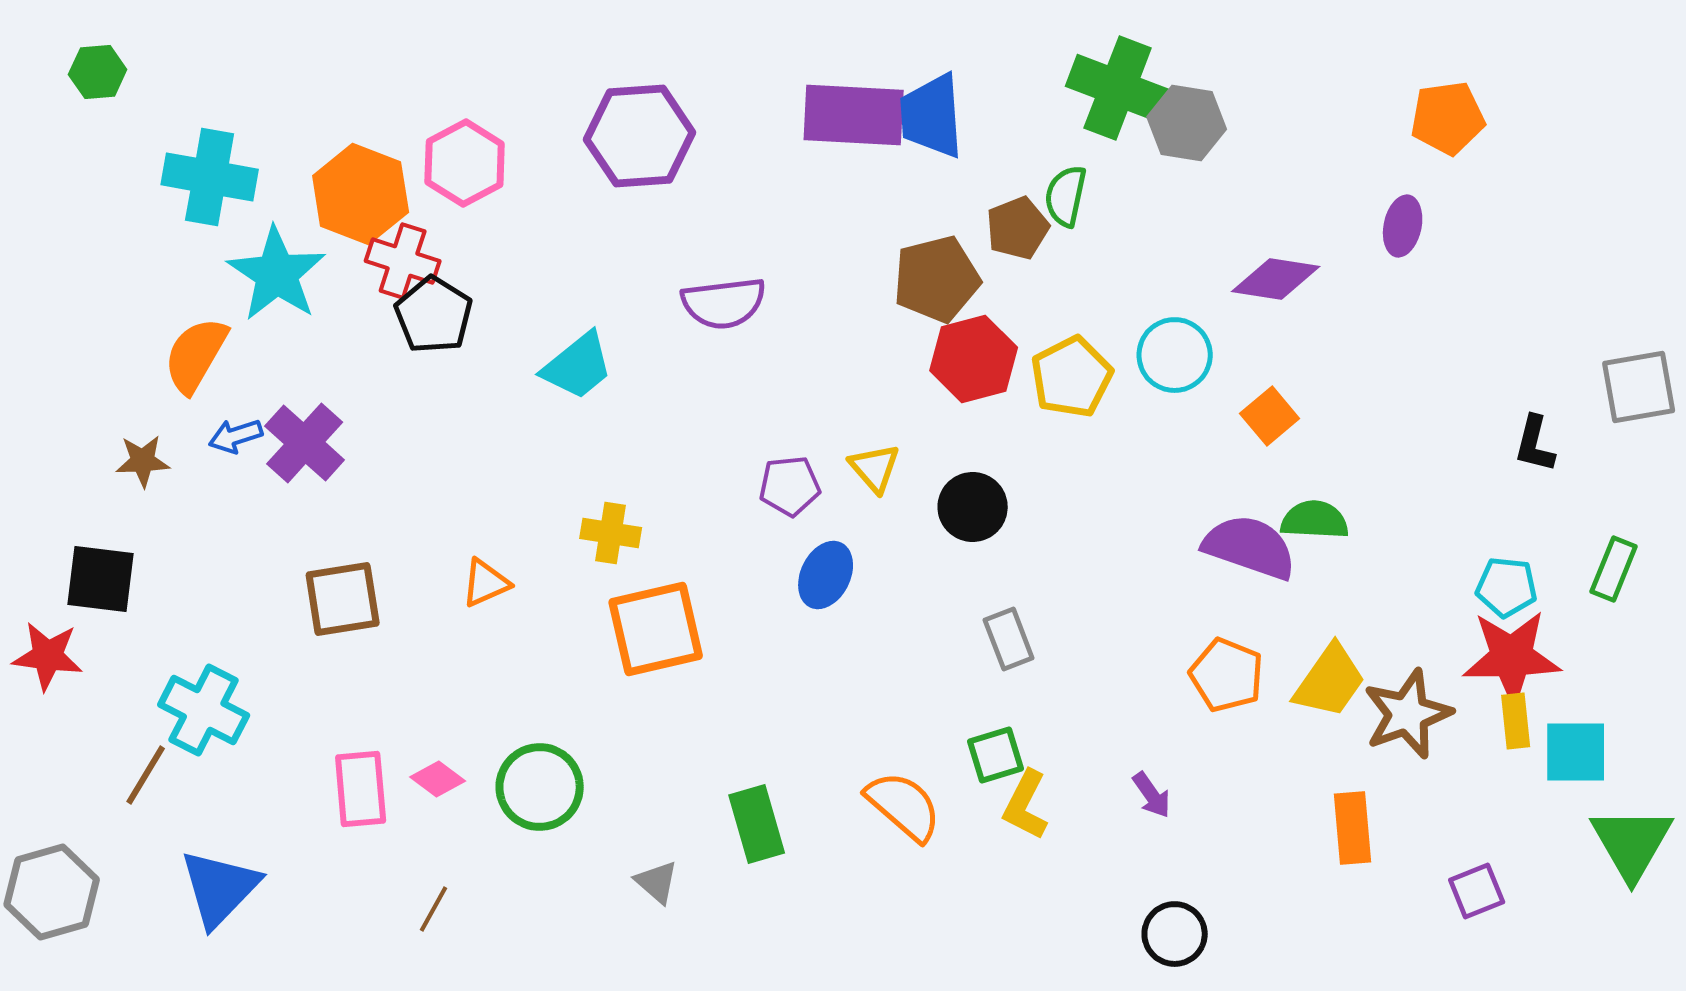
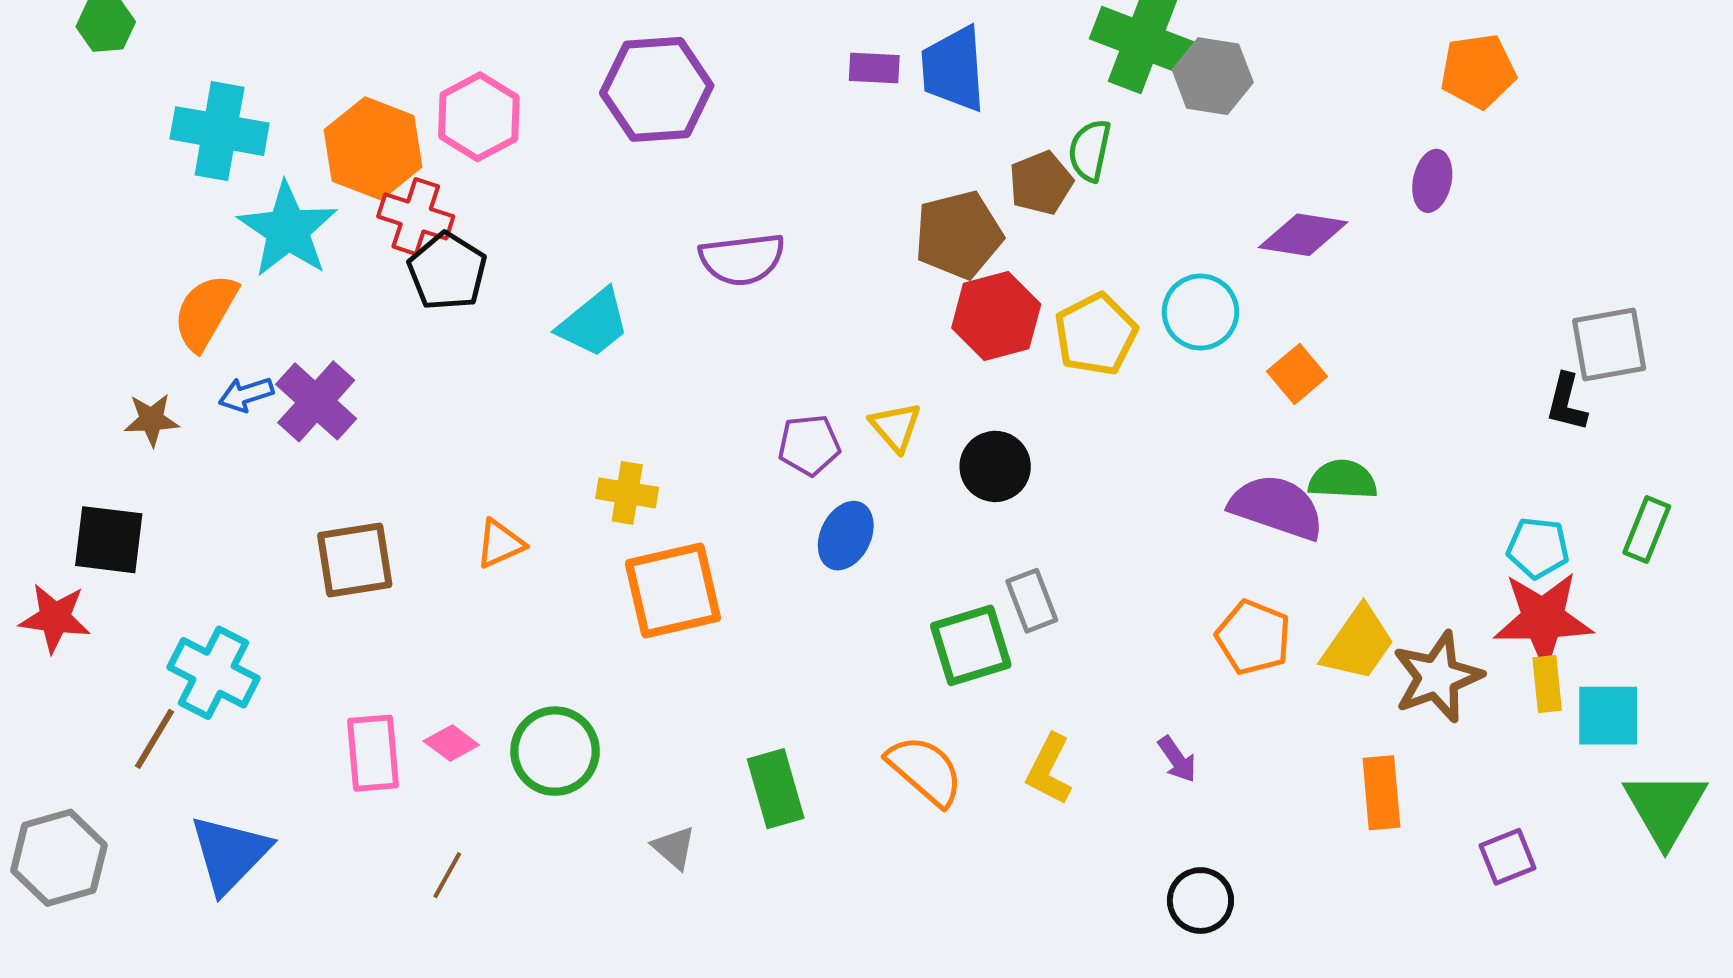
purple rectangle: (854, 115) -> (874, 68), size x0.5
gray square: (1639, 387) -> (1609, 344), moved
green square: (996, 755) -> (971, 645), moved, size x1.4

